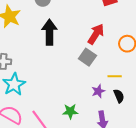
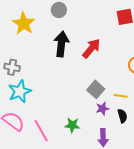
red arrow: (96, 34) -> (91, 48), moved
gray square: (87, 57) -> (96, 89), moved

